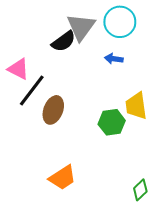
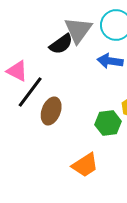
blue arrow: (114, 59) -> (110, 61), size x1.4
orange trapezoid: (62, 178) -> (85, 165), moved

